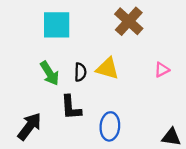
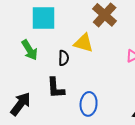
yellow triangle: (107, 69) -> (84, 43), moved
green arrow: (50, 73) -> (30, 50), moved

